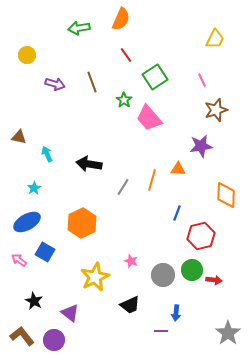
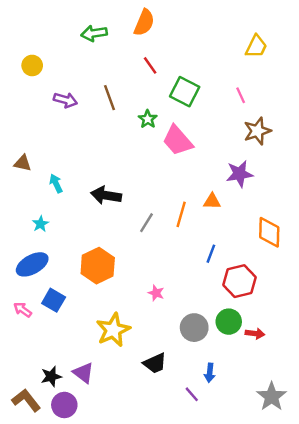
green square: (155, 77) -> (185, 92), turned -30
pink star: (131, 261) -> (156, 293), moved
black star: (34, 301) -> (51, 376), moved, turned 30
purple line: (161, 331) -> (192, 394), turned 48

